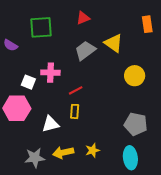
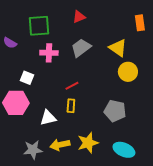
yellow triangle: (114, 43) -> (118, 48), moved
pink cross: (50, 73) -> (49, 53), moved
gray pentagon: (136, 124) -> (115, 111), moved
yellow star: (93, 150) -> (88, 143), size x1.5
cyan ellipse: (130, 158) -> (124, 150), turned -60

